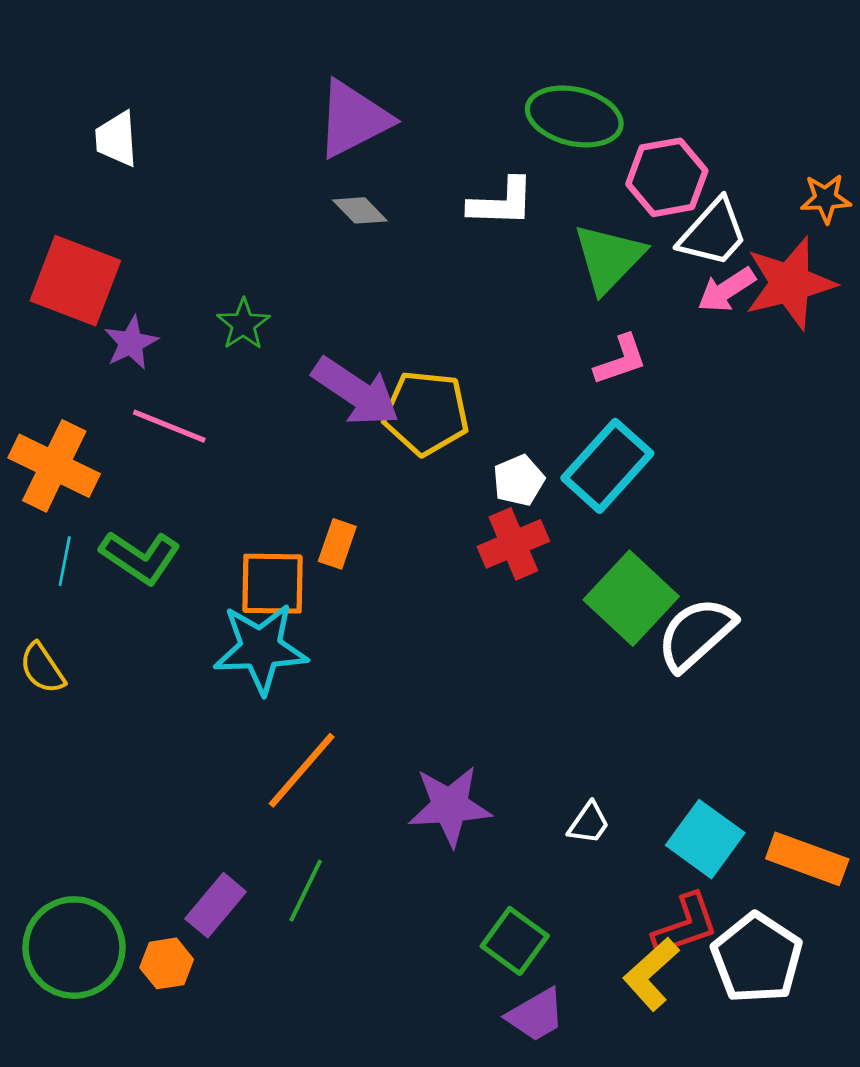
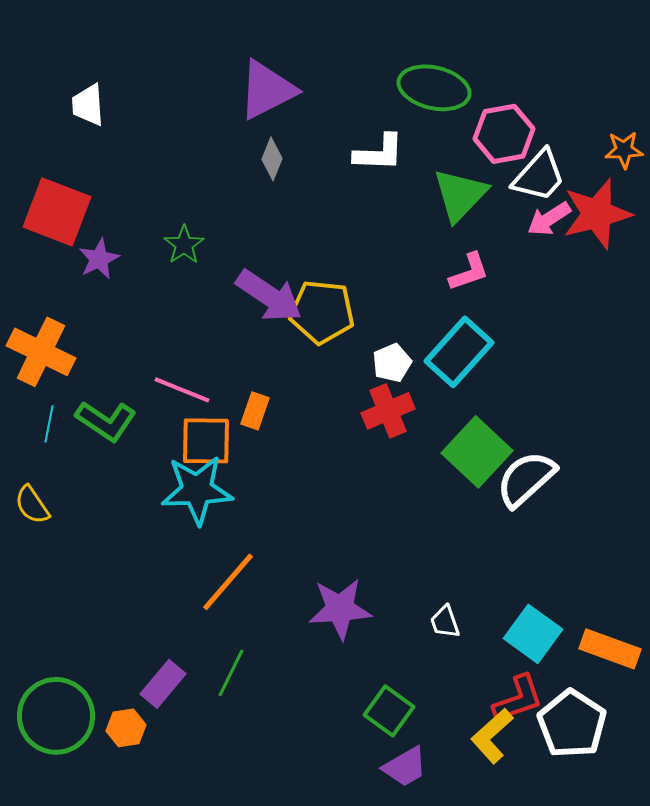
gray diamond: (360, 210) -> (272, 159), turned 66
pink line: (169, 426) -> (182, 390), moved
white trapezoid: (589, 823) -> (445, 622), turned 126

